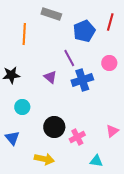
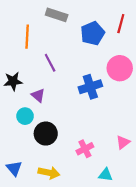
purple line: (69, 58) -> (50, 63), moved
pink circle: (109, 63) -> (120, 68), size x1.5
purple triangle: (50, 77) -> (38, 95), moved
black circle: (54, 127) -> (46, 134), moved
blue triangle: (12, 138) -> (14, 168), moved

